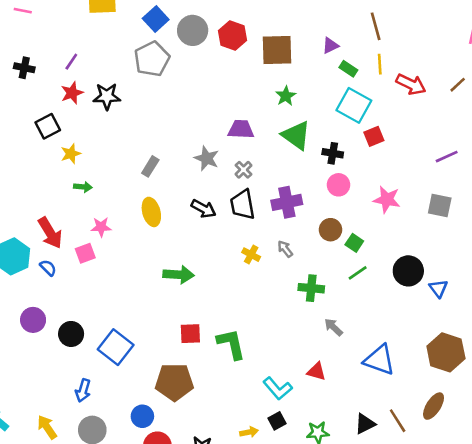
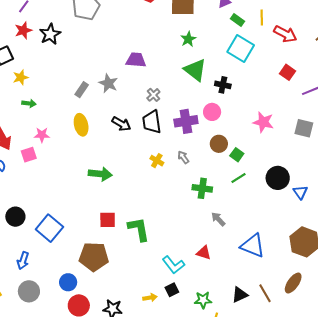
black star: (107, 96) -> (50, 34), turned -30
purple trapezoid: (241, 129) -> (136, 60), moved
red square: (374, 136) -> (287, 72), moved, turned -35
gray star: (207, 158) -> (108, 83), moved
pink circle: (339, 185) -> (212, 112), moved

